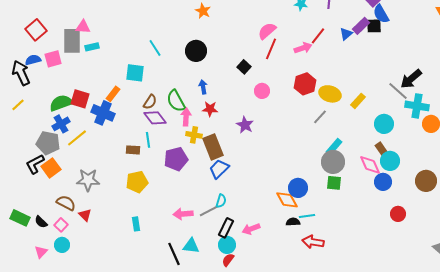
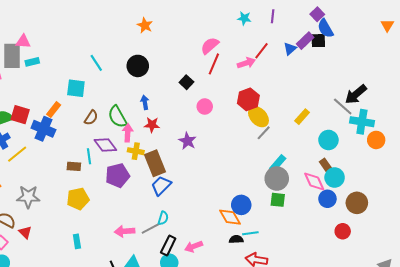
yellow ellipse: (330, 94) -> (258, 117), moved, turned 30
purple diamond: (155, 118) -> (105, 145), moved
brown circle: (426, 181) -> (357, 203), moved

